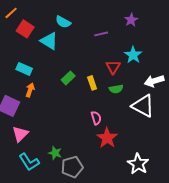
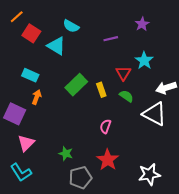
green rectangle: (68, 78) -> (76, 85), size x1.5
green semicircle: (116, 89) -> (126, 96), turned -136
pink semicircle: (96, 118) -> (105, 126), turned -144
red star: (107, 138) -> (108, 160), moved
green star: (55, 153) -> (66, 154), moved
cyan L-shape: (29, 162) -> (21, 172), moved
white star: (138, 164) -> (149, 174), turned 30

